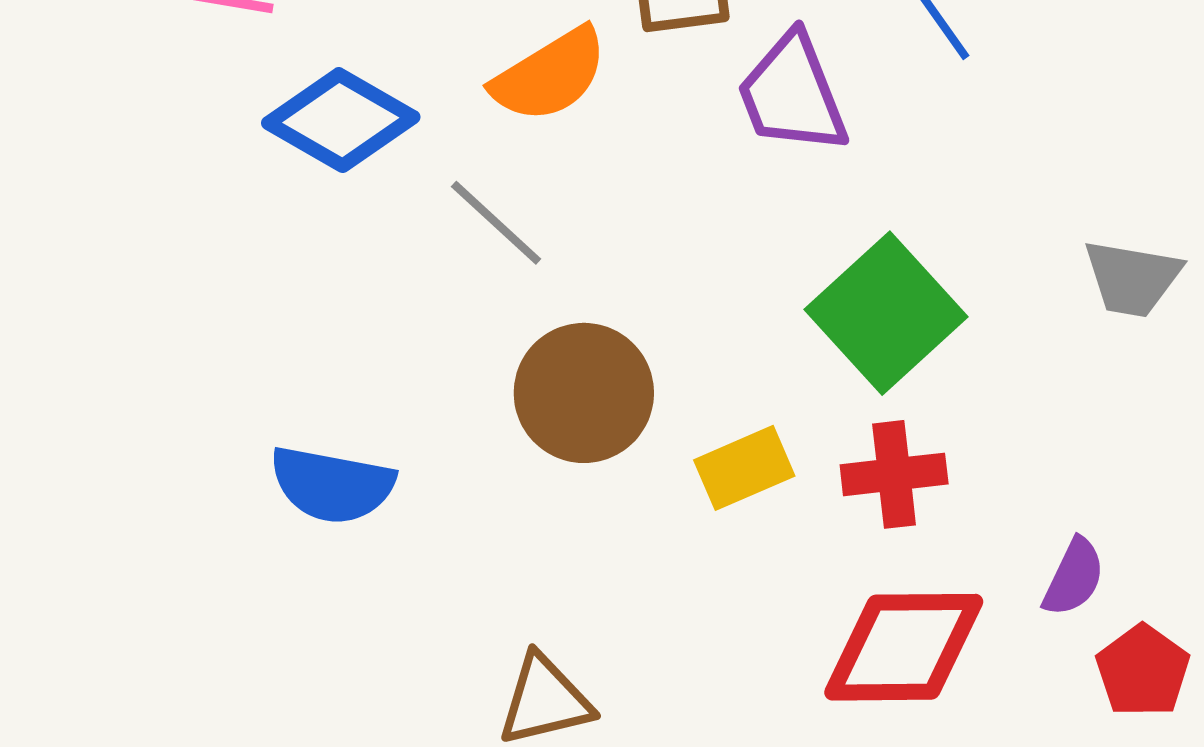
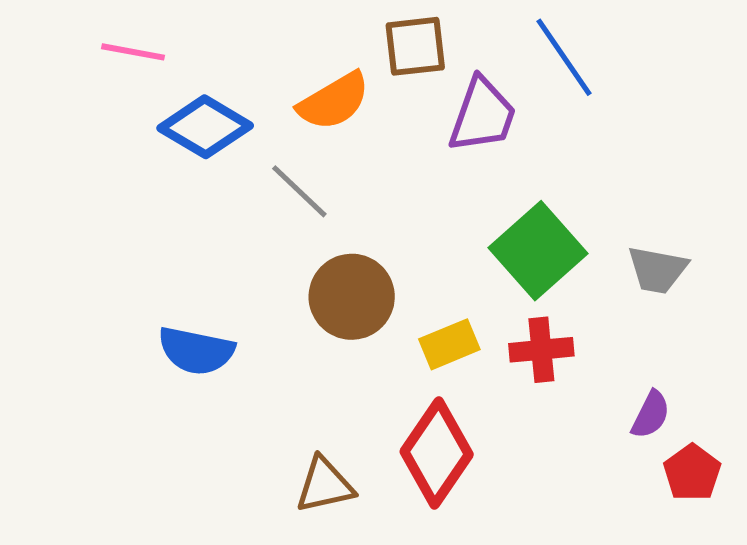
purple trapezoid: (792, 94) -> (482, 115), turned -140
gray trapezoid: (1132, 278) -> (657, 270), moved
red diamond: (904, 647) -> (437, 453), moved, turned -56

